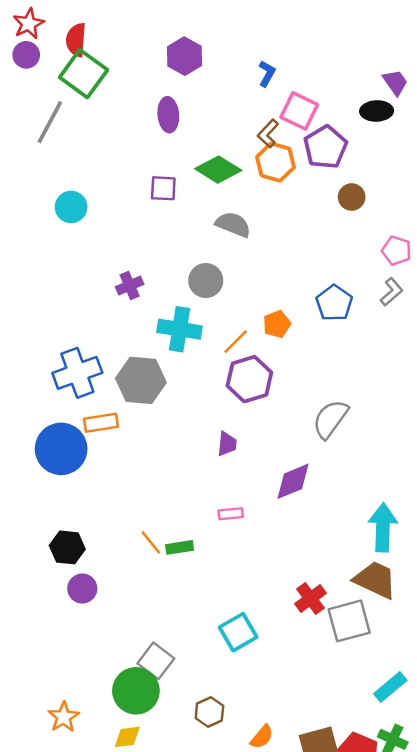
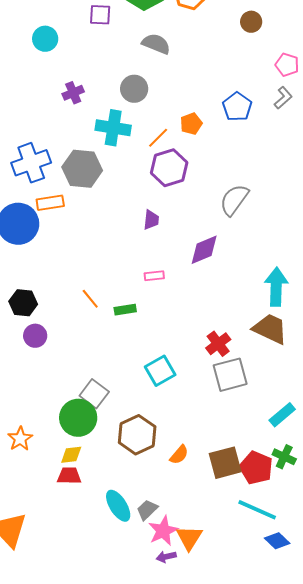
cyan circle: (71, 207) -> (45, 39), moved
green rectangle: (180, 547) -> (125, 310), moved
gray square: (349, 621) -> (230, 375), moved
brown hexagon: (209, 712) -> (137, 435), size x1.6

